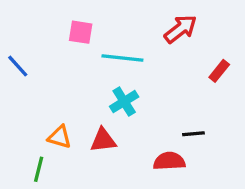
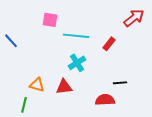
red arrow: (181, 29) -> (134, 18), moved
red rectangle: (219, 71) -> (109, 44), moved

